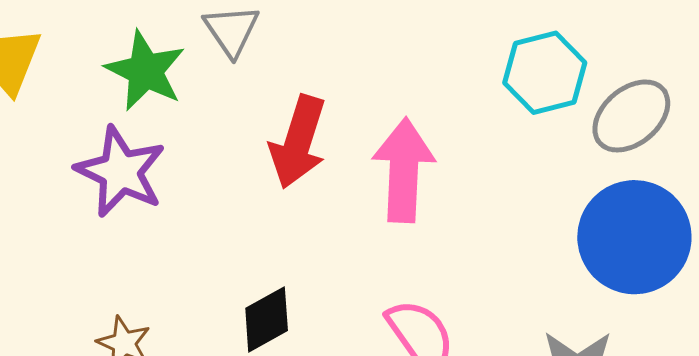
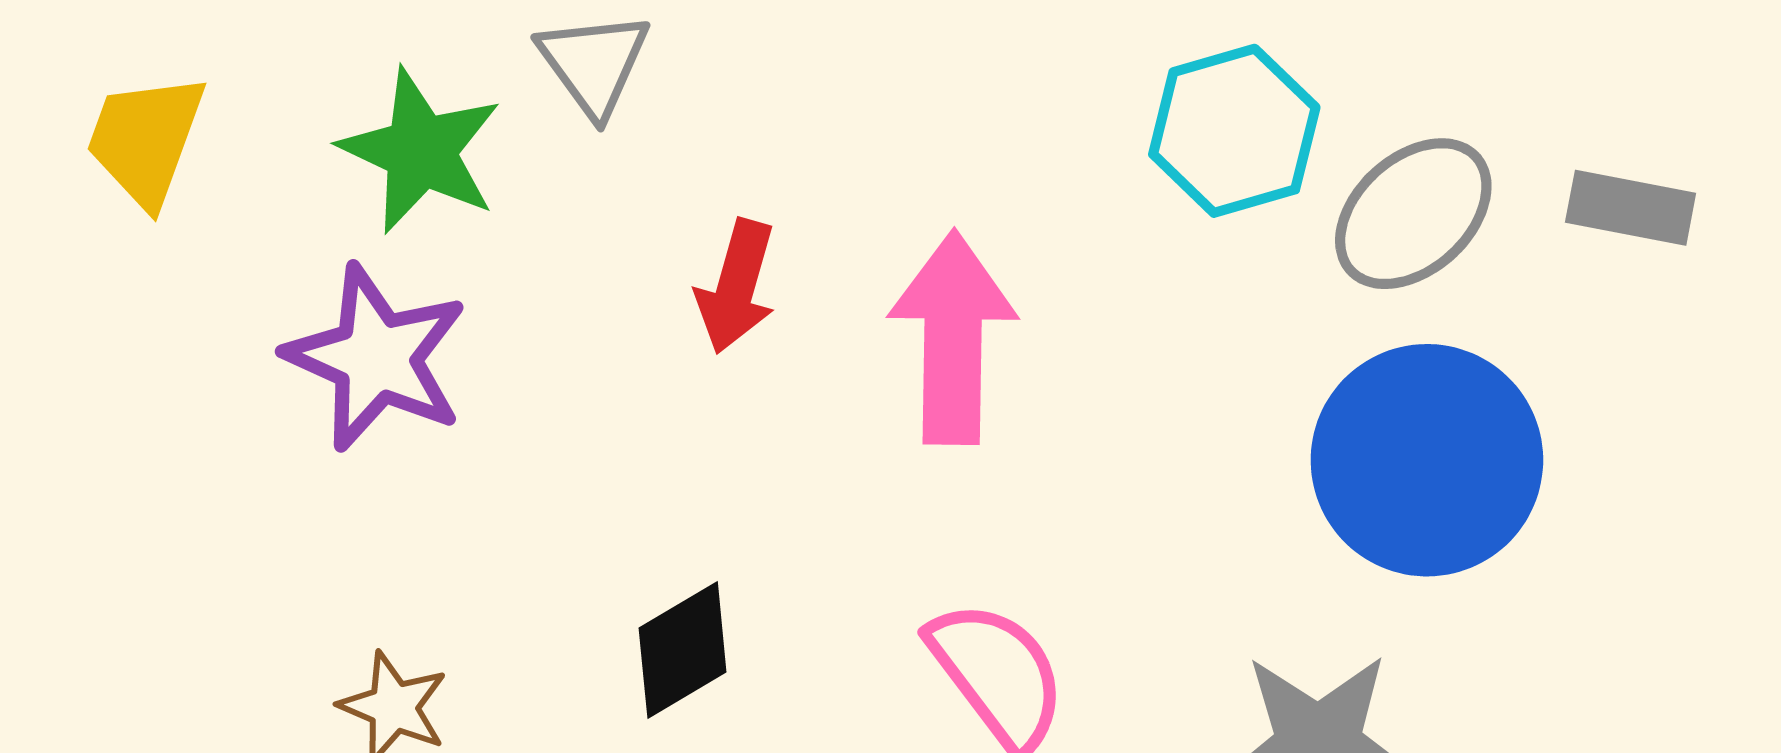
red arrow: (298, 142) -> (736, 286), size x0.7

